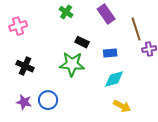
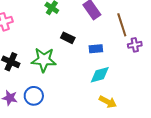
green star: (72, 64) -> (44, 60), moved

